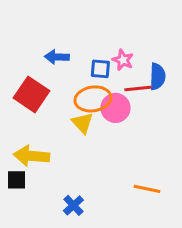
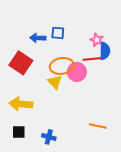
pink star: (123, 60) -> (97, 40), moved
blue square: (100, 69) -> (58, 33), moved
black square: (16, 180) -> (19, 132), moved
blue cross: (73, 205) -> (49, 137), turned -32

